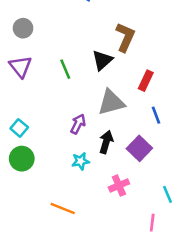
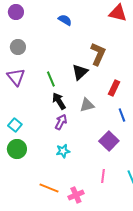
gray triangle: (111, 102) -> (87, 105), size x0.7
black arrow: (106, 142) -> (59, 101), moved, turned -48
pink cross: (119, 185) -> (76, 195), moved
pink line: (152, 223) -> (103, 176), moved

